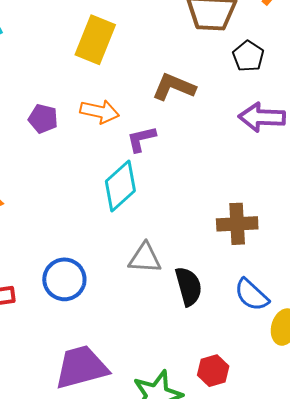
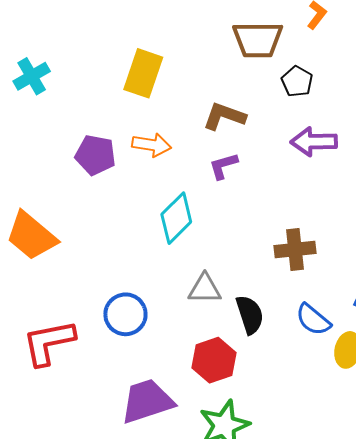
purple pentagon: (43, 119) -> (95, 155), size x1.4
purple L-shape: (141, 139) -> (223, 166), moved
red hexagon: (213, 371) -> (214, 360), moved, size x1.4

